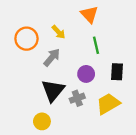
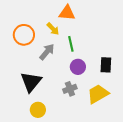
orange triangle: (89, 14) -> (67, 13), moved, turned -42
green line: (96, 45) -> (71, 44), moved
black triangle: (53, 91) -> (31, 82), moved

